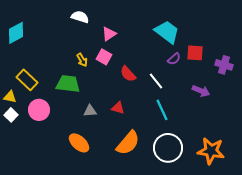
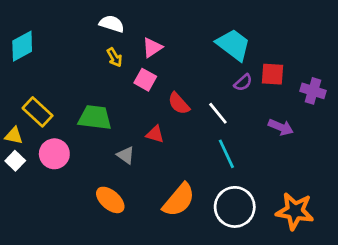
yellow arrow: (82, 60) -> (114, 57), moved
red triangle: (118, 108) -> (155, 134), moved
gray triangle: (90, 111) -> (126, 155), turned 40

